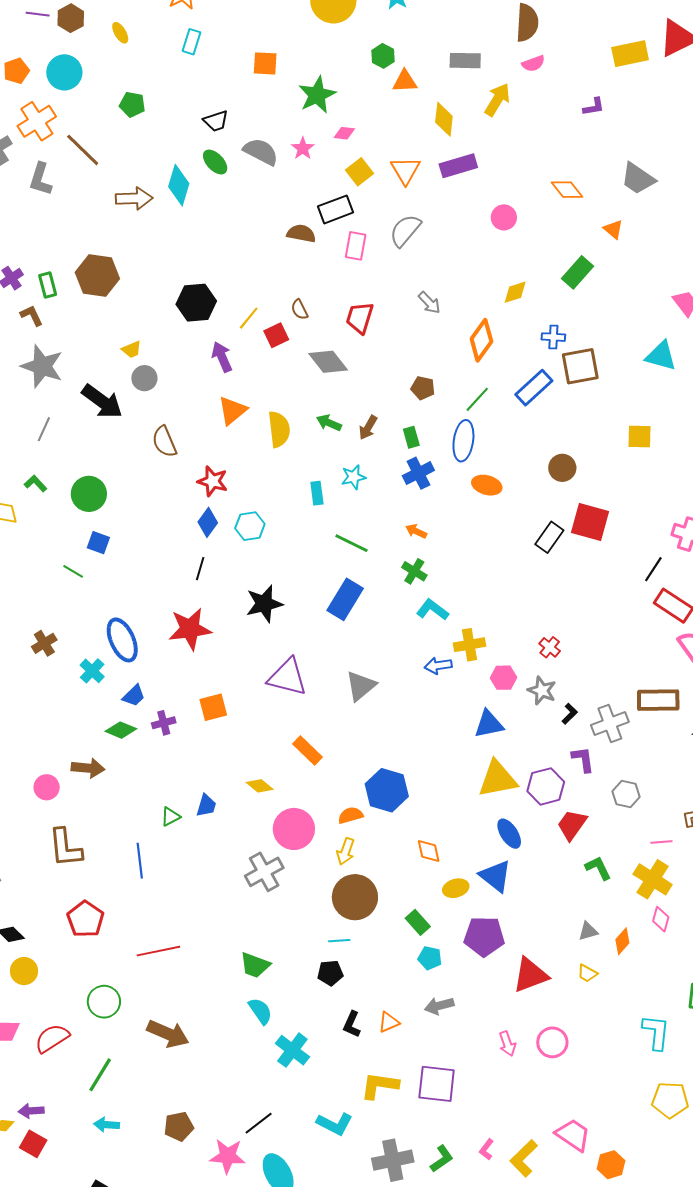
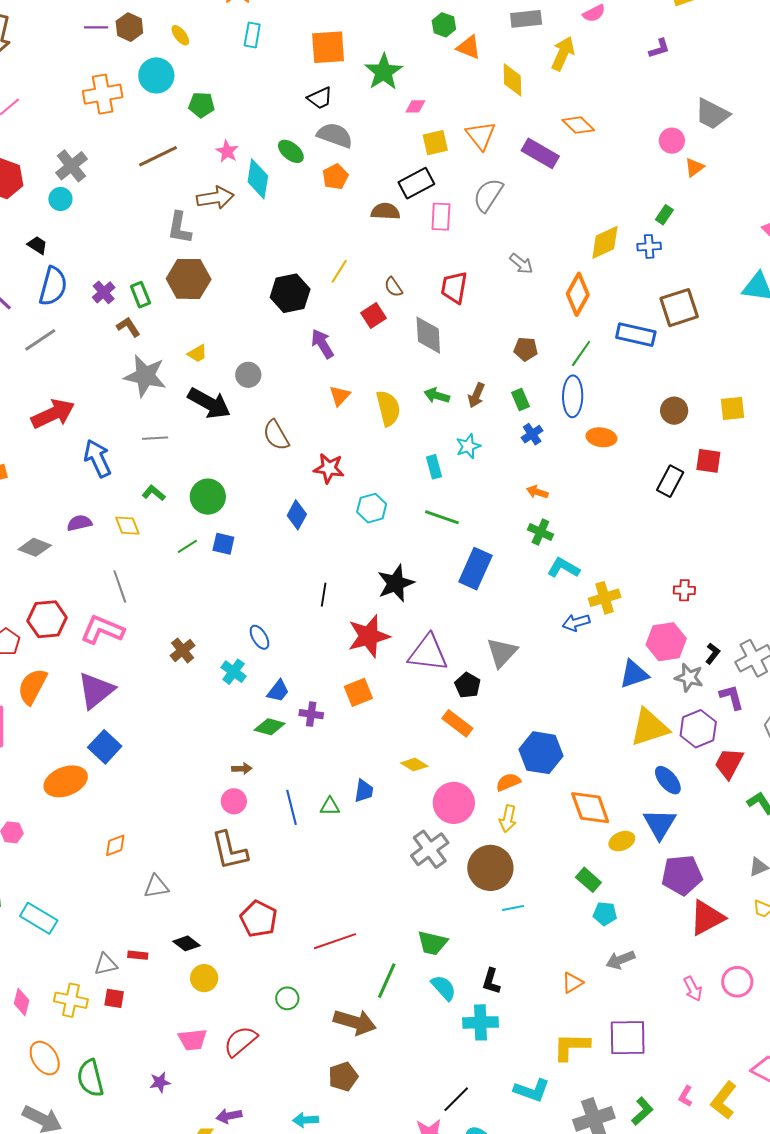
orange square: (265, 63) -> (328, 47), size x1.4
orange pentagon: (16, 71) -> (335, 177), moved
cyan circle: (64, 72) -> (156, 75), moved
orange triangle: (405, 81) -> (469, 47), turned 32
orange cross: (37, 121) -> (103, 94), moved, turned 30
black trapezoid: (216, 121) -> (320, 98), moved
pink star: (303, 148) -> (227, 151), moved
brown line: (83, 150) -> (158, 156), turned -63
purple rectangle: (458, 166) -> (540, 153), moved, turned 54
yellow square: (359, 172) -> (435, 143), turned 32
gray L-shape: (41, 179) -> (179, 228), moved
orange diamond: (567, 190) -> (578, 125), moved
pink circle: (504, 217) -> (672, 141), moved
orange triangle: (613, 229) -> (694, 167), turned 50
green rectangle: (578, 272) -> (664, 215), size x0.6
yellow diamond: (515, 292) -> (605, 242), size x1.4
yellow line: (249, 318) -> (339, 271), moved
blue cross: (553, 337) -> (649, 246), moved
yellow trapezoid: (132, 350) -> (197, 353), moved
gray diamond: (328, 362) -> (428, 335), turned 42
blue rectangle: (534, 388) -> (636, 335), turned 63
orange triangle: (232, 411) -> (340, 396), size x0.7
gray line: (44, 429) -> (155, 438), turned 70
yellow square: (639, 437) -> (733, 408), moved
blue cross: (418, 473) -> (532, 434), size x0.7
blue diamond: (208, 522) -> (297, 515), moved
red square: (590, 522) -> (708, 461), size x0.7
green line: (351, 543) -> (442, 517), moved
black line: (200, 569) -> (324, 595), moved
green line: (73, 571) -> (187, 546), moved, turned -55
red star: (190, 629) -> (369, 636), moved
blue ellipse: (122, 640) -> (259, 637), size x0.6
red cross: (550, 647) -> (684, 590), turned -30
pink hexagon: (504, 678) -> (666, 642), moved, size x1.5
gray star: (542, 691) -> (689, 678), moved
purple cross: (164, 723) -> (311, 714), turned 30
brown arrow: (88, 768) -> (242, 769), size x0.6
pink circle: (47, 787) -> (234, 801), moved
green triangle: (170, 817) -> (330, 806), turned 35
orange diamond: (429, 851) -> (590, 808), size x1.6
blue line: (140, 861) -> (291, 807), moved
blue triangle: (495, 876) -> (660, 824), turned 30
brown circle: (355, 897) -> (490, 868), moved
purple pentagon: (484, 936) -> (682, 875), moved
black pentagon: (330, 973) -> (468, 685), moved, turned -30
green circle: (104, 1002) -> (287, 998), size x0.7
black L-shape: (352, 1024) -> (491, 981), moved
cyan cross: (292, 1050) -> (480, 1022), turned -32
green line: (100, 1075) -> (387, 981), moved
brown pentagon: (179, 1127) -> (343, 1077), moved

